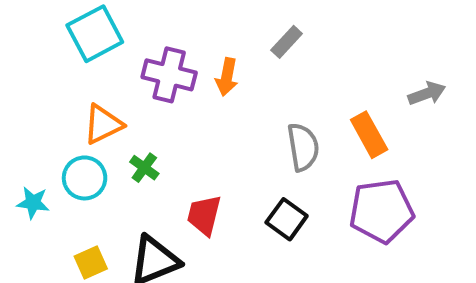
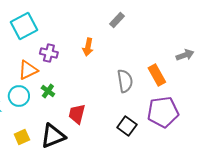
gray rectangle: (287, 42) -> (117, 20), moved
purple cross: (169, 75) -> (49, 53), moved, size x0.7
black square: (287, 219) -> (127, 126), moved

